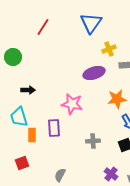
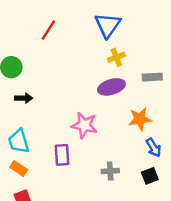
yellow cross: (109, 49) -> (116, 57), moved
black arrow: (28, 90) -> (24, 98), moved
orange rectangle: (32, 135) -> (19, 169), moved, turned -56

